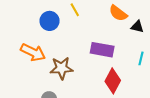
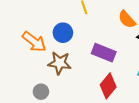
blue circle: (50, 21) -> (63, 33), moved

